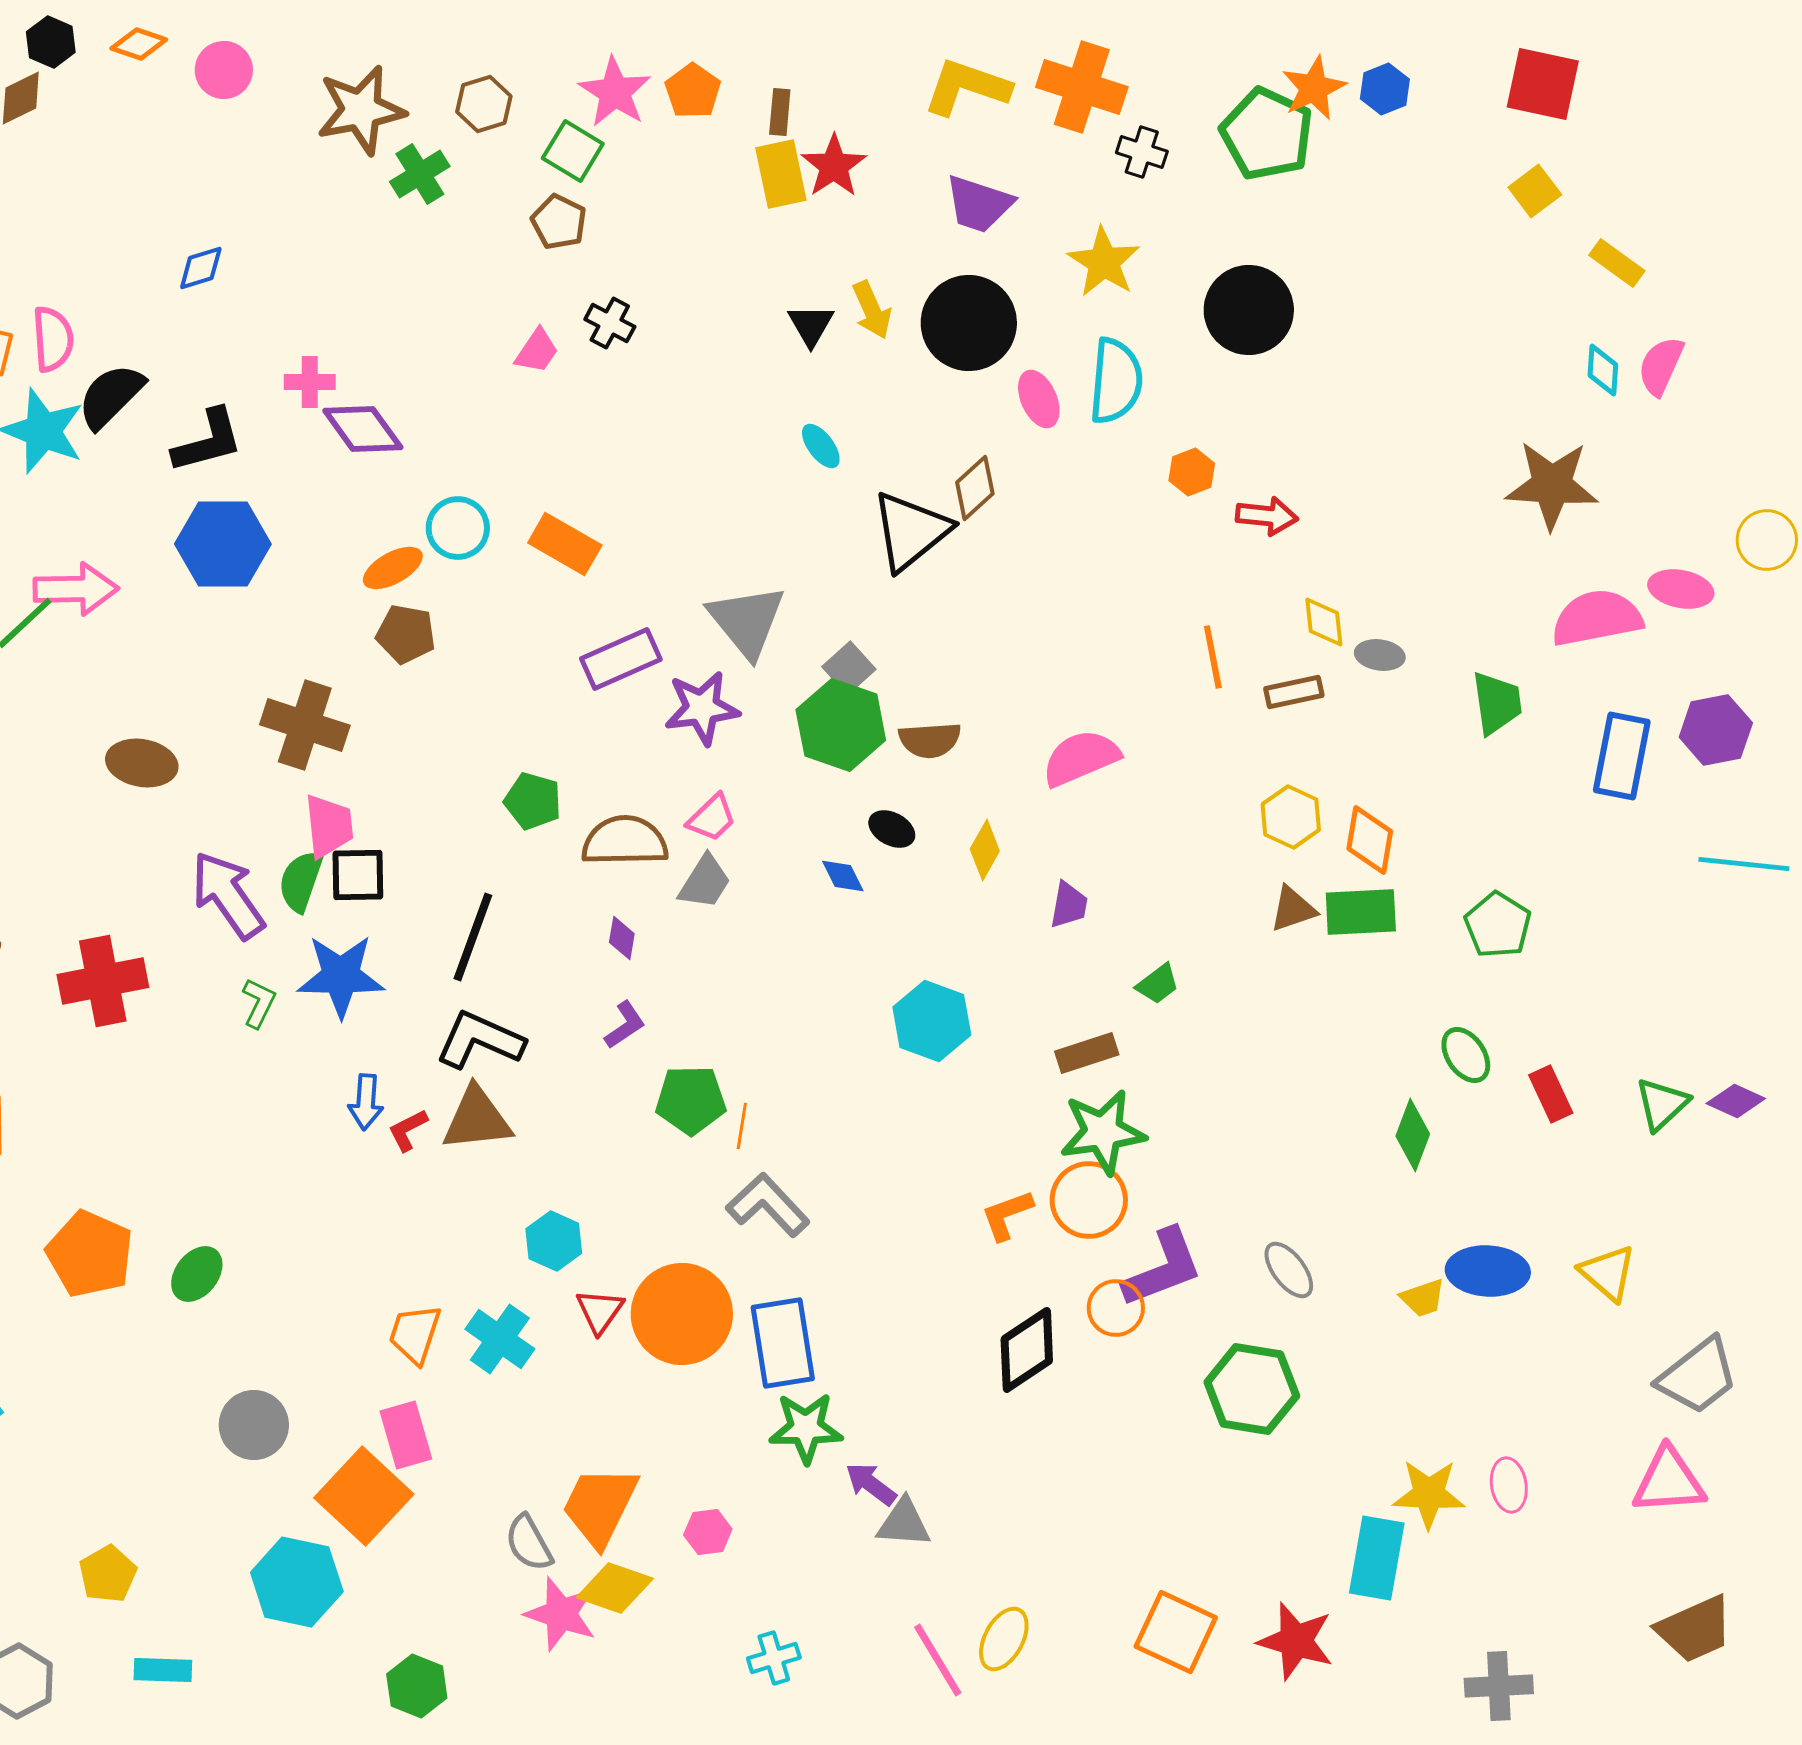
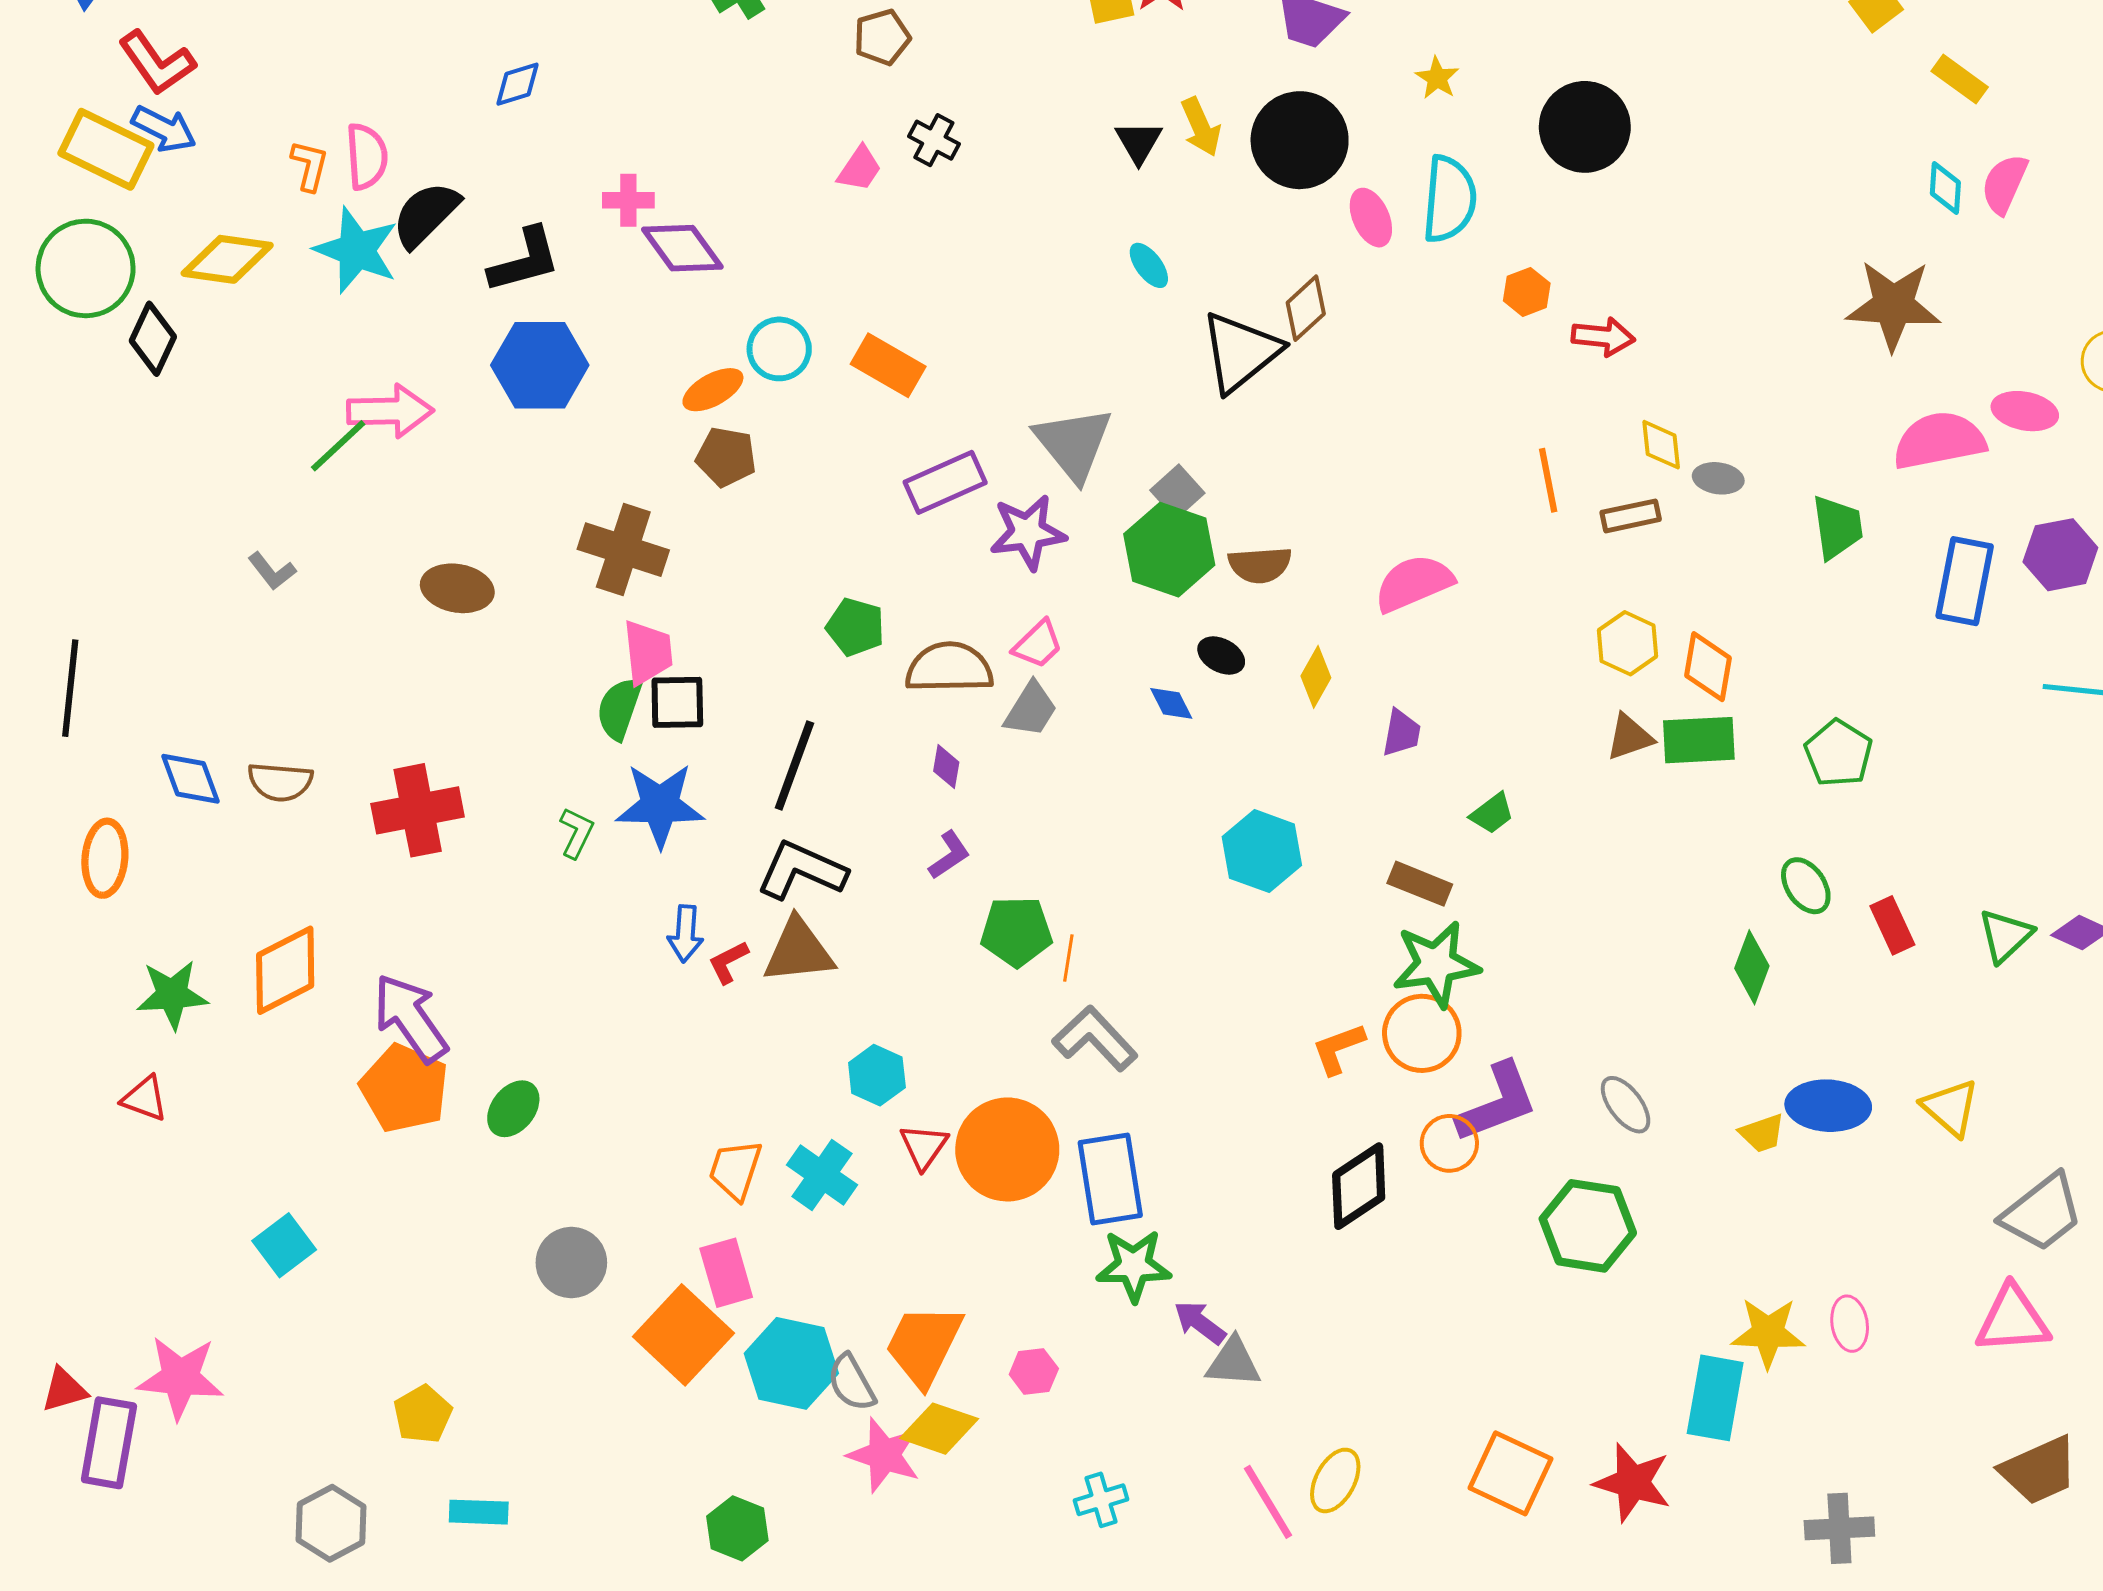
brown pentagon: (559, 222) -> (882, 37), turned 30
yellow star: (1104, 262) -> (1437, 78), size x0.6
purple arrow: (228, 895) -> (410, 1018), moved
brown rectangle: (1087, 1053) -> (1420, 884), turned 40
cyan hexagon: (297, 1582) -> (791, 1363), moved

